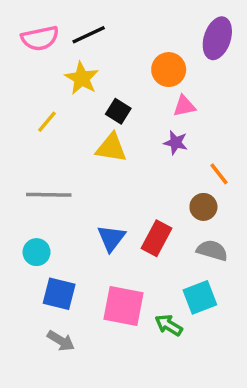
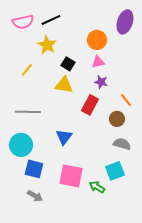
pink triangle: (184, 106) -> (98, 62), moved
red rectangle: (156, 238) -> (90, 105), moved
cyan circle: (37, 252) -> (21, 145), size x1.5

